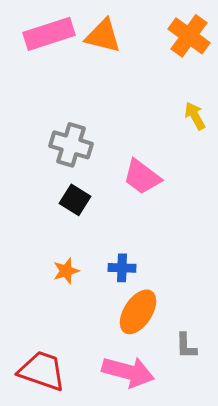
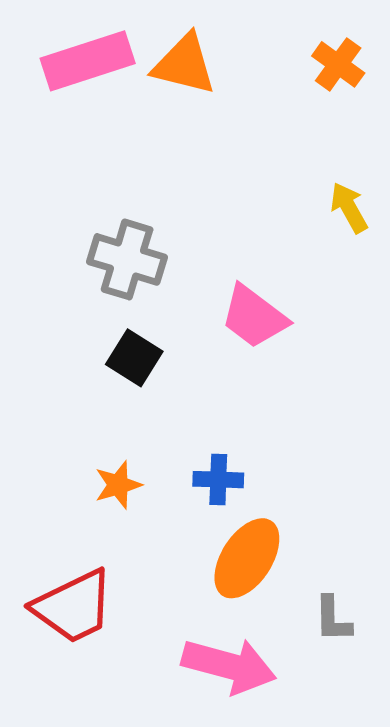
orange cross: (189, 36) -> (338, 64), size x0.7
red trapezoid: (42, 371) -> (73, 607), moved, turned 135

